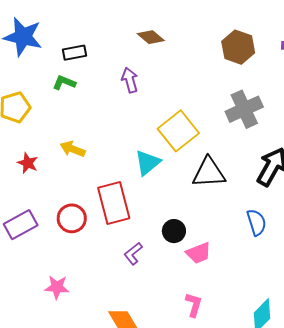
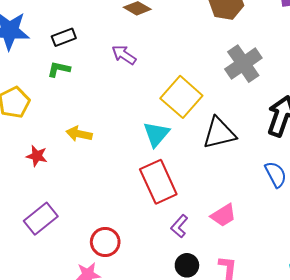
purple arrow: (130, 80) -> (124, 55), turned -30
red rectangle: (114, 203) -> (158, 182), moved
red circle: (72, 218) -> (105, 242), moved
black circle: (174, 231) -> (187, 265), moved
purple L-shape: (133, 254) -> (179, 226), moved

